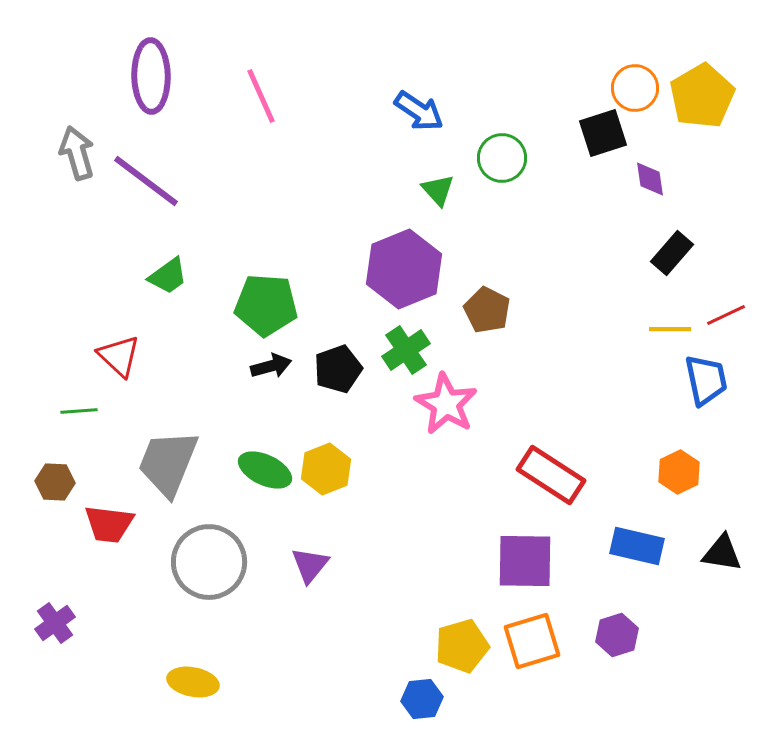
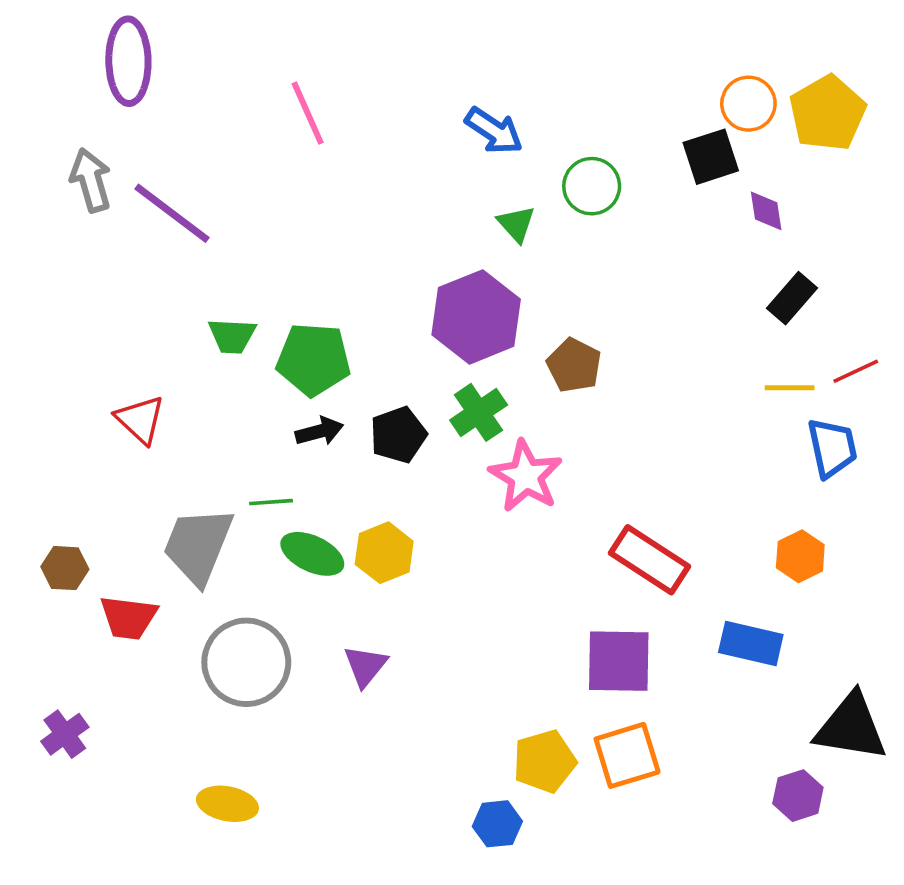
purple ellipse: (151, 76) -> (128, 61), moved
green trapezoid: (168, 276) -> (232, 336), moved, turned 39
green line: (79, 411) -> (271, 502), moved
black triangle: (722, 553) -> (851, 727), moved, size x1.6
purple hexagon: (617, 635) -> (798, 796), moved

